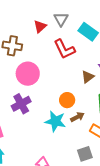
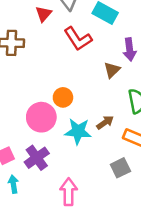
pink circle: (28, 74) -> (41, 117), moved
orange circle: (67, 100) -> (63, 97), moved
purple cross: (21, 104) -> (37, 158), moved

